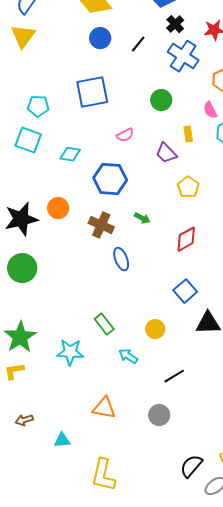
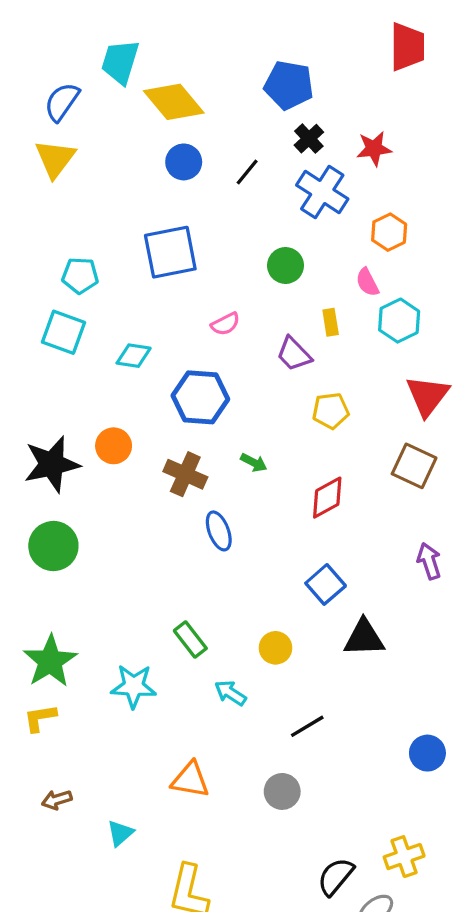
yellow pentagon: (188, 187) -> (331, 411), turned 30
cyan triangle: (62, 440) -> (120, 833), turned -36

